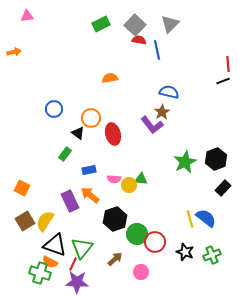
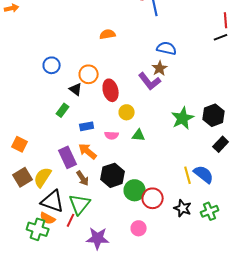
yellow circle: (129, 185) -> (127, 112), moved
brown arrow: (115, 259) -> (83, 178), moved, turned 98
purple star: (77, 282) -> (98, 238), moved

